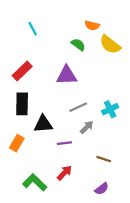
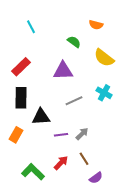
orange semicircle: (92, 25) -> (96, 25), moved
yellow semicircle: (110, 45) -> (104, 58), moved
cyan cross: (110, 109) -> (104, 93), moved, turned -35
gray arrow: (87, 127) -> (82, 134), moved
brown line: (104, 159) -> (84, 159), moved, turned 40

